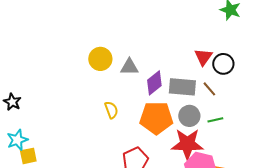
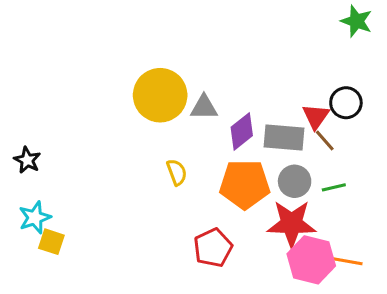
red triangle: (203, 57) -> (316, 116), moved
yellow circle: (100, 59) -> (160, 95), size x1.5
yellow square: (28, 156) -> (51, 242), turned 30

